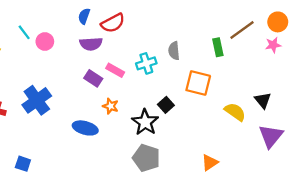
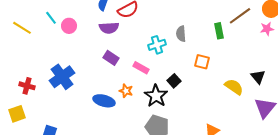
pink rectangle: (115, 70) -> (141, 68), moved
orange square: (198, 83) -> (202, 62), size x0.7
orange star: (111, 106) -> (126, 91), moved

